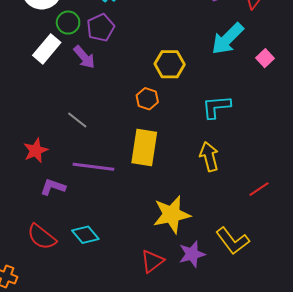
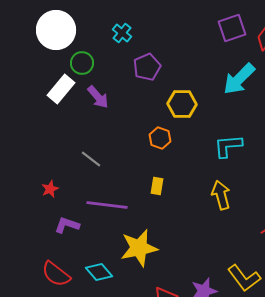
purple pentagon: (101, 28) -> (147, 67), moved
yellow rectangle: (144, 147) -> (157, 186), size x0.5
red star: (36, 151) -> (50, 189), size x0.7
yellow star: (172, 214) -> (139, 248), moved

